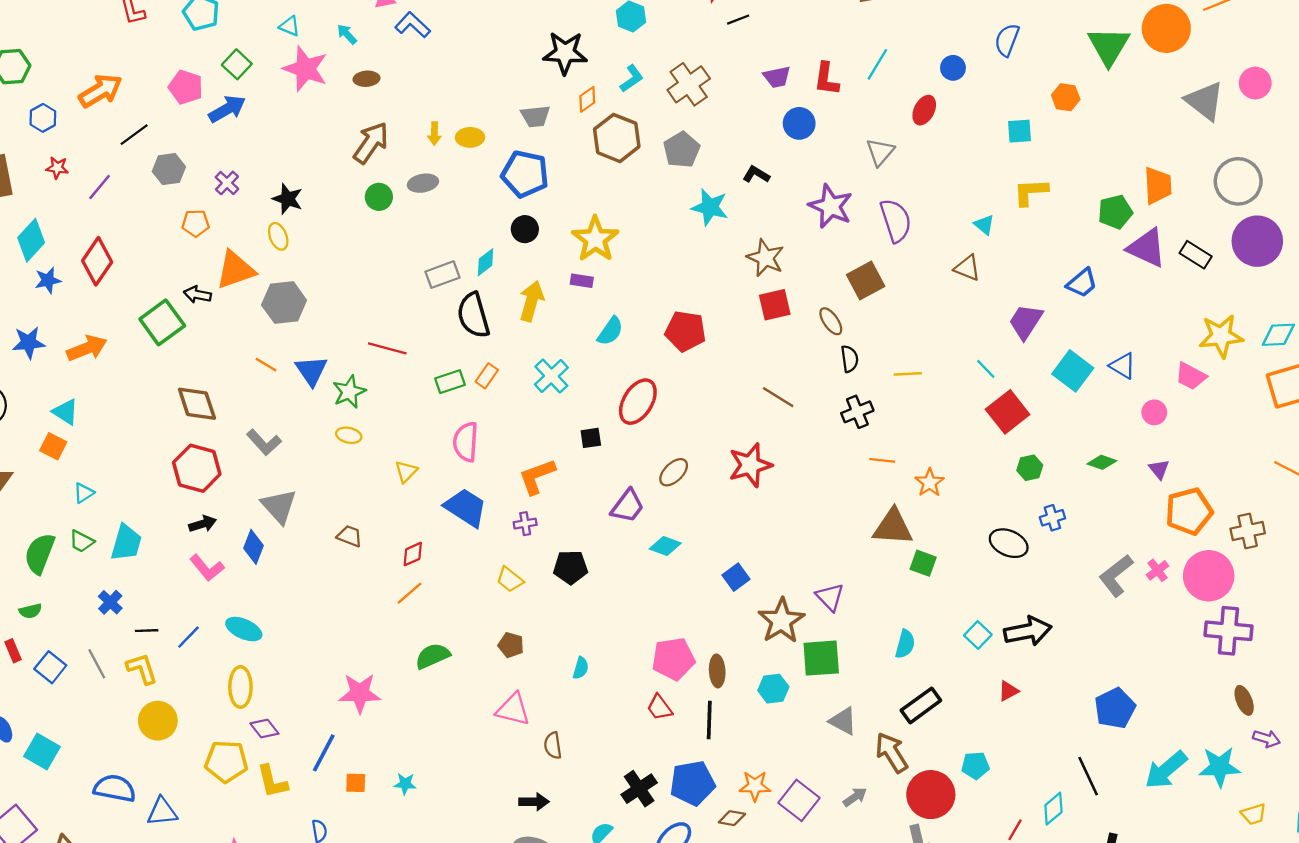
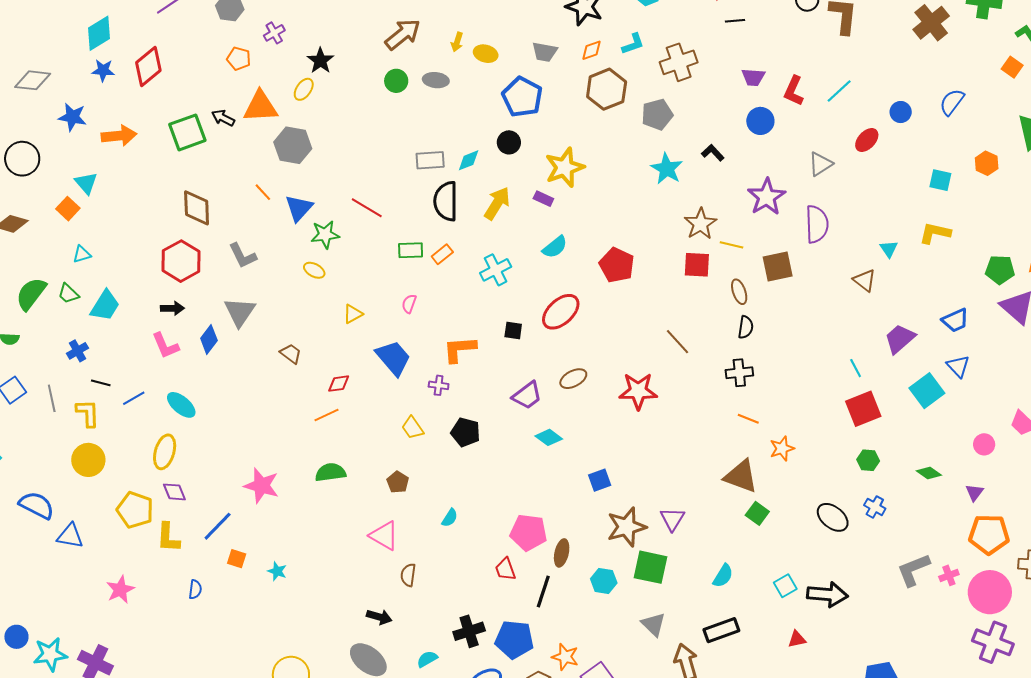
yellow ellipse: (278, 236) -> (304, 89), turned 40
blue triangle: (1123, 366) -> (958, 366), moved
yellow line: (908, 374) -> (731, 245), moved
pink semicircle: (466, 442) -> (409, 304), size x0.6
blue cross: (1052, 518) -> (875, 507), turned 30

